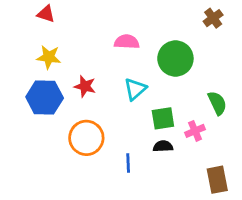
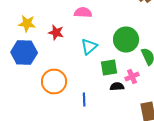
green circle: (175, 58) -> (126, 40), moved
red star: (85, 86) -> (56, 32), moved
black semicircle: (163, 146) -> (117, 86), moved

